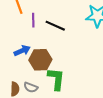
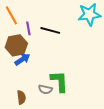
brown hexagon: (40, 60) -> (16, 45), moved
gray semicircle: (31, 87) -> (45, 89), moved

